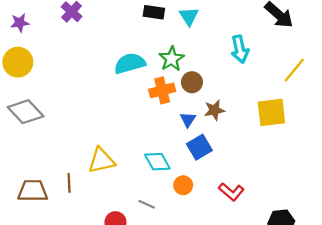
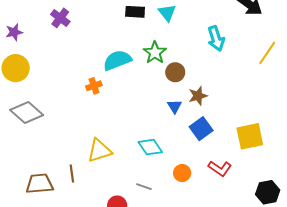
orange cross: (162, 90) -> (94, 86), moved, size x0.7
yellow square: (271, 112) -> (250, 136), moved
blue square: (199, 147) -> (201, 129), moved
orange circle: (183, 185) -> (182, 173), moved

